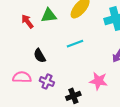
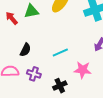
cyan line: (75, 44) -> (60, 52), moved
black semicircle: (40, 56) -> (25, 50), turned -120

